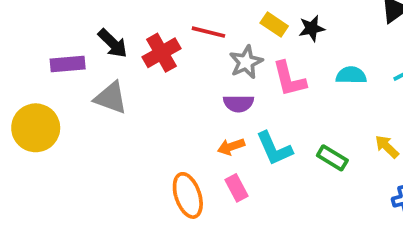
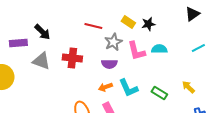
red cross: (161, 53) -> (72, 58), moved, turned 36
cyan semicircle: (351, 75) -> (159, 49), moved

